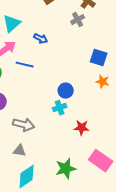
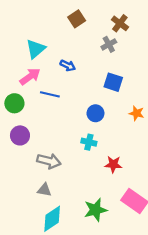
blue square: (99, 58) -> (113, 82), moved
blue circle: (66, 91) -> (95, 113), moved
cyan cross: (60, 108) -> (89, 142), turned 32

